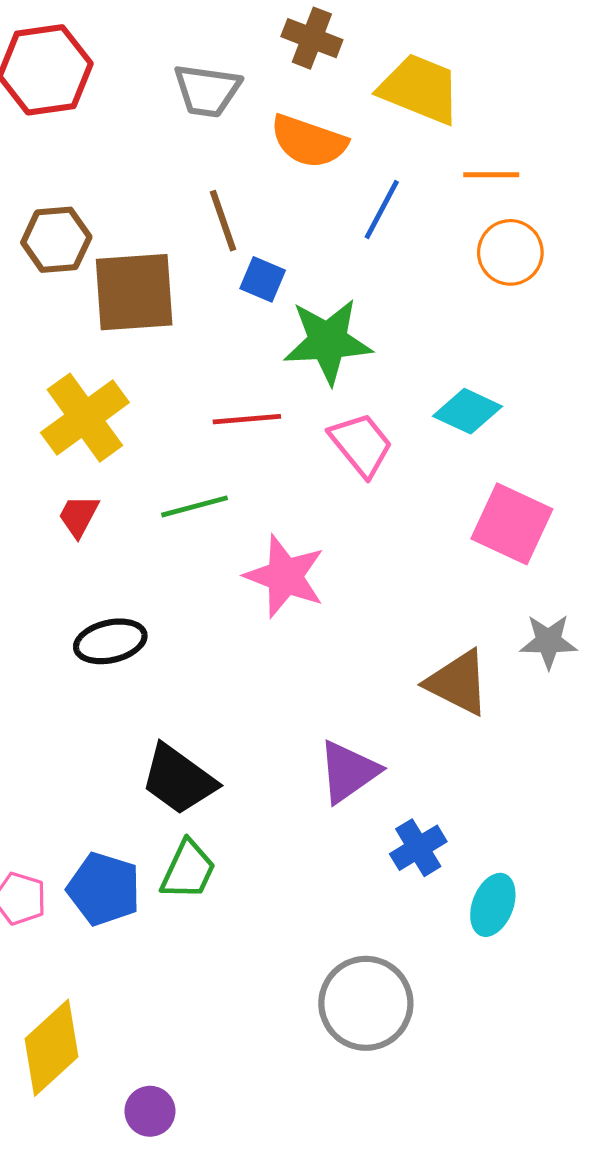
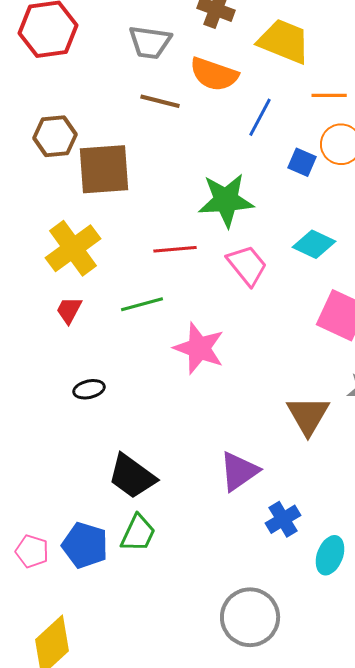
brown line: (223, 221) -> (160, 101), moved, turned -57
blue square: (263, 279) -> (302, 162), moved
black ellipse: (110, 641) -> (89, 389), size x0.7
brown triangle: (458, 683) -> (308, 415), turned 33

